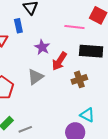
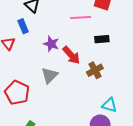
black rectangle: (91, 51) -> (102, 39), size x0.6
red arrow: (59, 61) -> (71, 55), turned -66

